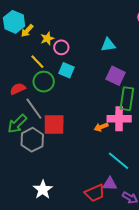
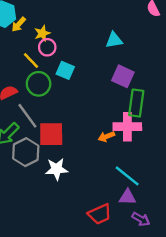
pink circle: (61, 47) -> (47, 47), moved
purple triangle: (110, 184) -> (128, 197), moved
white star: (43, 190) -> (57, 169), moved, turned 30

